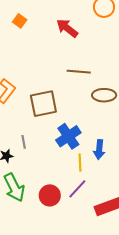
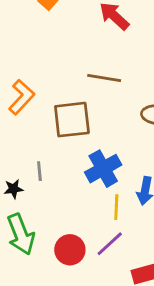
brown line: (79, 72) -> (104, 78), moved

